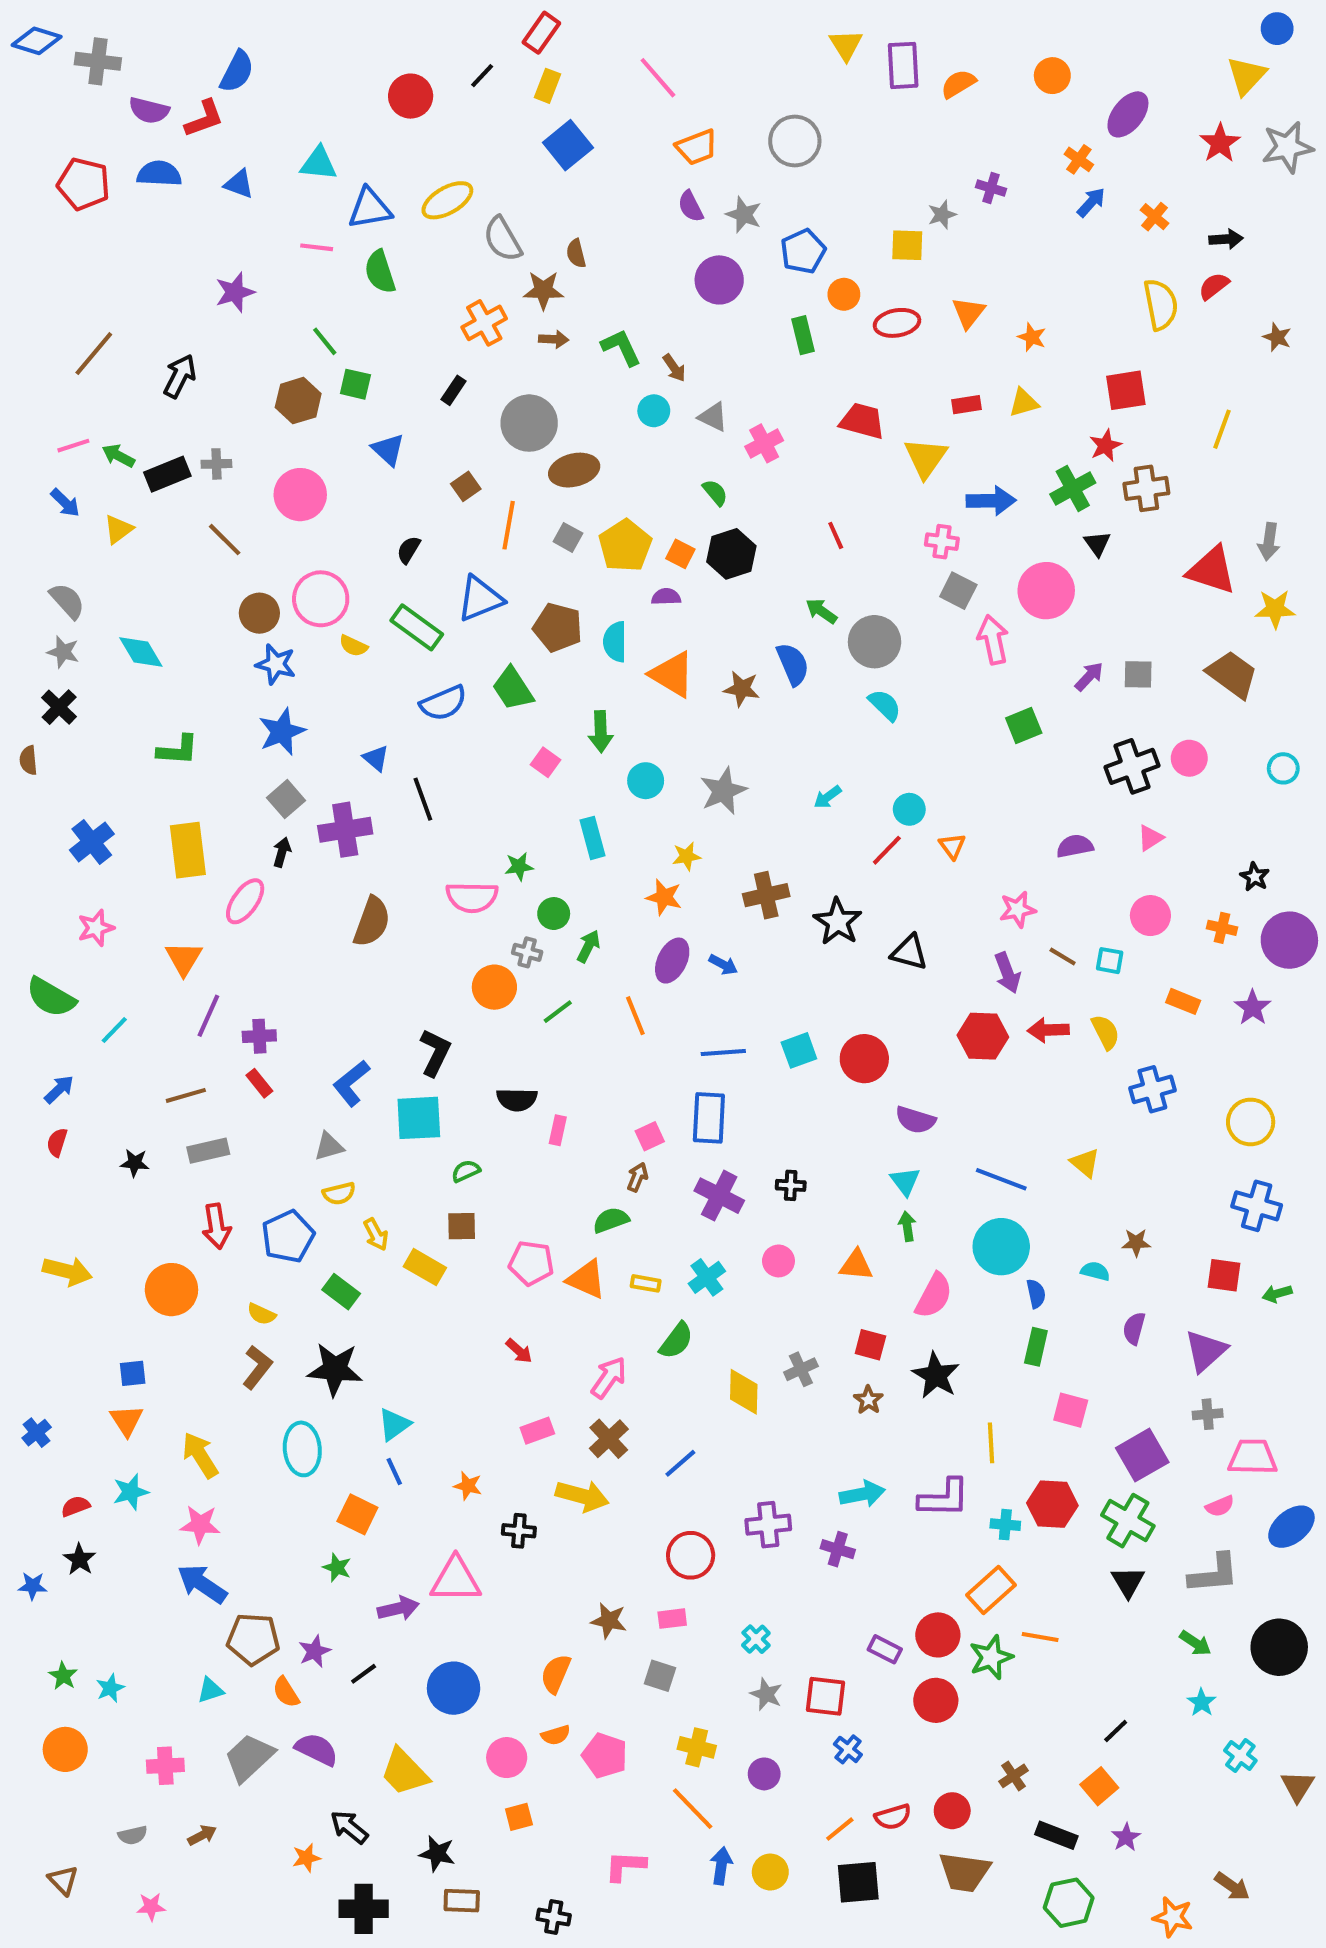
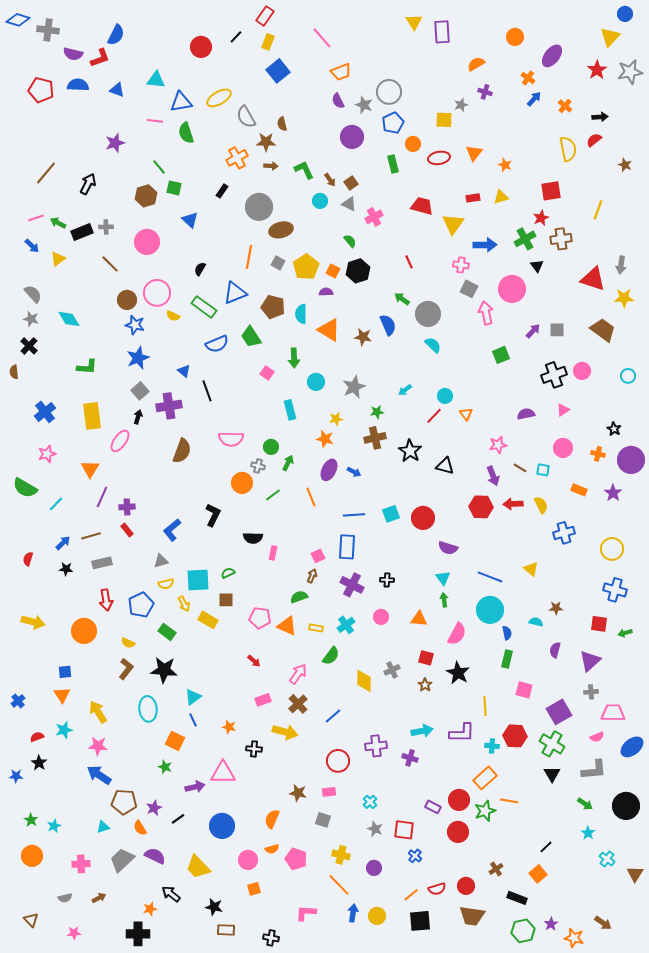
orange semicircle: (958, 84) -> (476, 64), moved
gray circle: (795, 141) -> (389, 92), moved
brown square: (466, 486) -> (351, 183), moved
green star: (519, 867) -> (377, 412), moved
blue arrow: (59, 1089) -> (63, 543), moved
cyan square: (419, 1118) -> (198, 580), moved
purple star: (1126, 1837) -> (551, 924), moved
black cross: (364, 1909) -> (138, 934), moved

